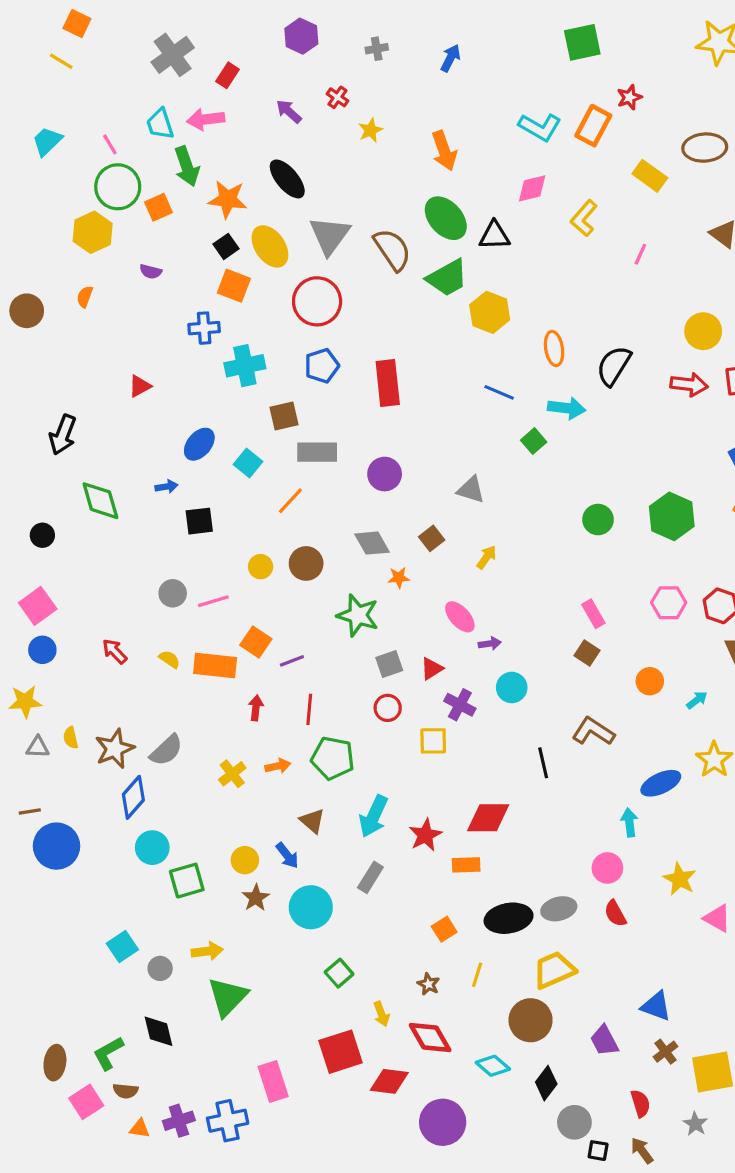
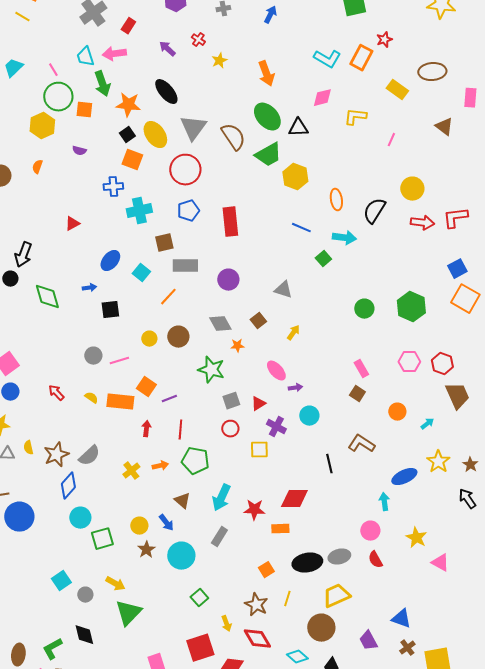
orange square: (159, 207) -> (84, 110), turned 30
yellow L-shape: (584, 218) -> (355, 117), turned 55
yellow circle: (703, 331) -> (412, 189), moved
black circle: (42, 535) -> (10, 279), moved
red star: (425, 835) -> (254, 510), turned 30
yellow arrow: (207, 951) -> (115, 584), turned 36
brown star: (428, 984) -> (256, 605), size x1.6

